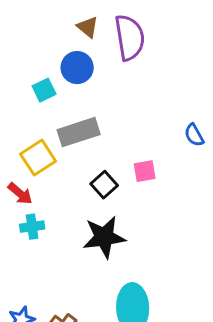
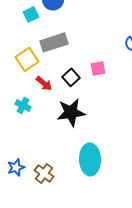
red arrow: (20, 194) -> (44, 83), moved
cyan cross: (32, 227) -> (23, 105), turned 35

